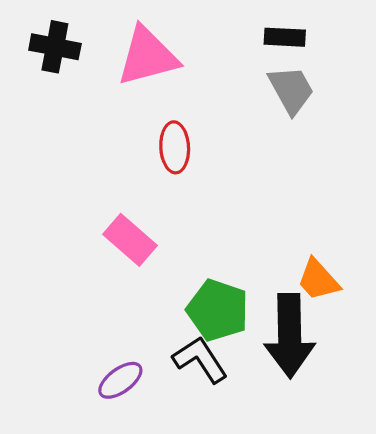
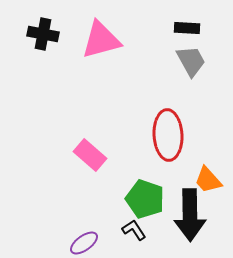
red ellipse: (175, 147) -> (168, 135), moved, size x1.6
black L-shape: (200, 360) -> (134, 230), size x0.7

